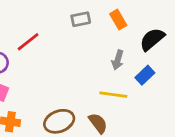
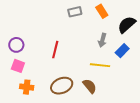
red line: (28, 42) -> (55, 50), moved, turned -36

